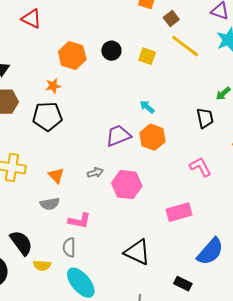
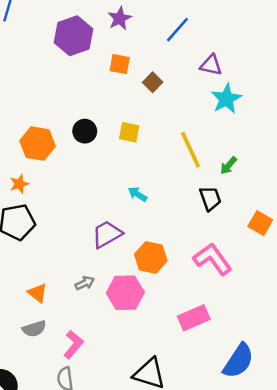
yellow line: (185, 46) -> (190, 150), moved, turned 36
orange hexagon: (152, 137) -> (151, 257), moved
pink L-shape: (200, 167) -> (213, 259), size x1.4
pink L-shape: (79, 221) -> (73, 345), turned -55

